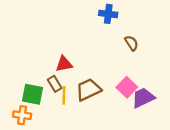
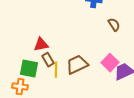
red triangle: (64, 64) -> (41, 45), moved

